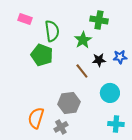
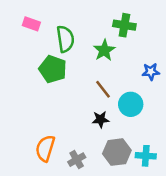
black star: (99, 60) -> (101, 119), moved
cyan circle: (110, 93) -> (131, 104), moved
gray hexagon: (69, 103) -> (117, 152), moved

